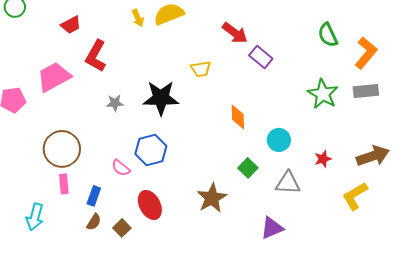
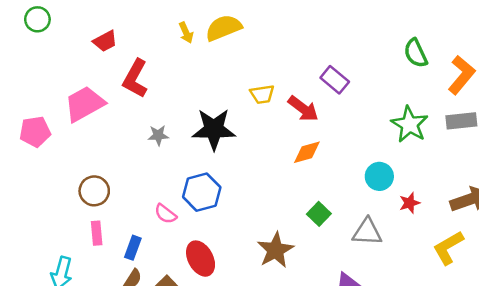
red arrow: (235, 33) -> (303, 109), moved
orange diamond: (238, 117) -> (307, 152), turned 75
cyan circle: (279, 140) -> (379, 176), moved
brown circle: (62, 149) -> (94, 191), size x0.7

